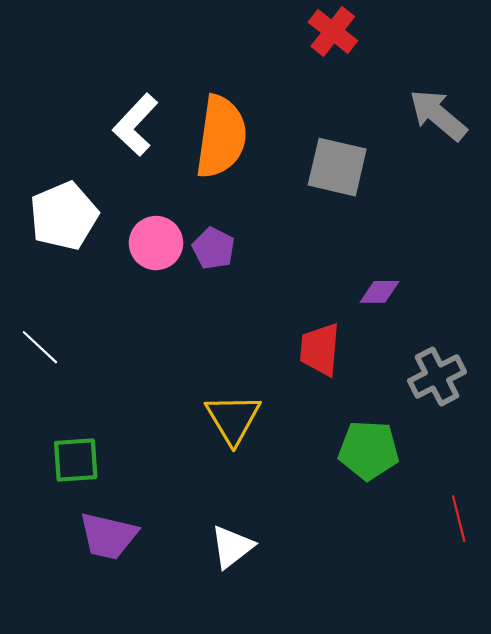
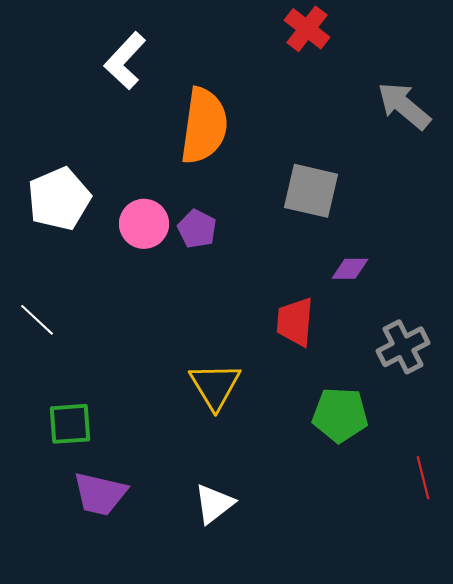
white L-shape: (135, 125) -> (125, 61), moved
gray square: (337, 167) -> (311, 191), moved

